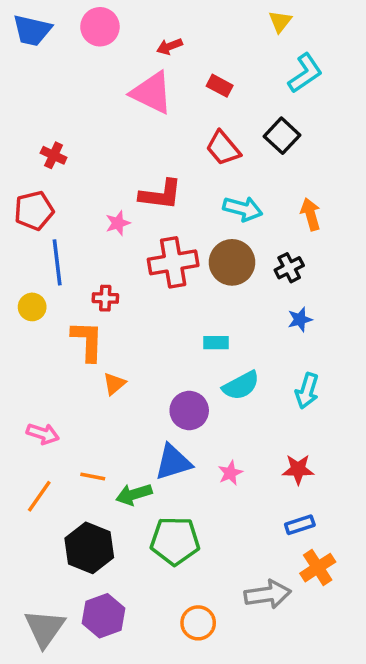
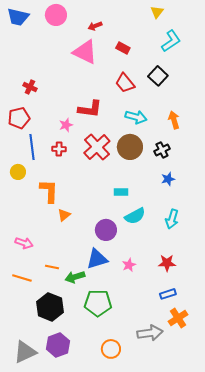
red cross: (173, 262) -> (97, 147), turned -32
red cross: (105, 298) -> (59, 149), moved
orange line: (39, 496) -> (22, 278), turned 72
gray triangle: (45, 628) -> (25, 352), turned 30

